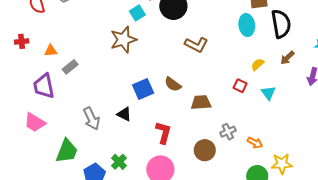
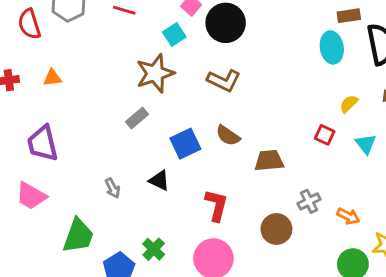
brown L-shape: (196, 45) -> (224, 80), moved
orange triangle: (51, 51) -> (52, 78), moved
gray rectangle: (70, 67) -> (137, 118), moved
gray arrow: (92, 119) -> (113, 188), size x0.6

